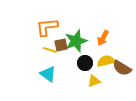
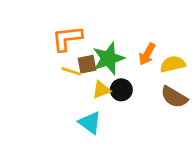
yellow semicircle: (106, 61) -> (173, 64), moved
cyan triangle: (48, 74) -> (90, 123), moved
yellow triangle: (94, 81) -> (101, 90), moved

